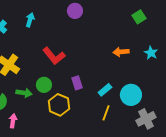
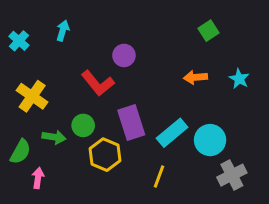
purple circle: (75, 11) -> (124, 55), moved
green square: (139, 17) -> (209, 31), moved
purple rectangle: (77, 83) -> (131, 123), size x1.6
cyan rectangle: (105, 90) -> (172, 133), size x1.5
yellow line: (106, 113) -> (159, 176), moved

